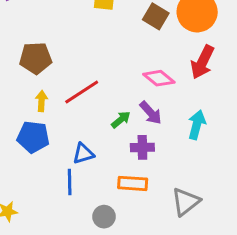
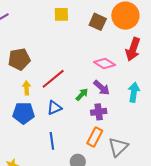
blue triangle: (83, 154) -> (54, 108), moved
orange rectangle: (133, 183) -> (95, 137), turned -60
gray triangle: (186, 202) -> (118, 147), moved

